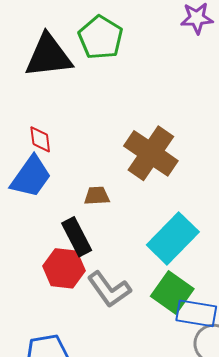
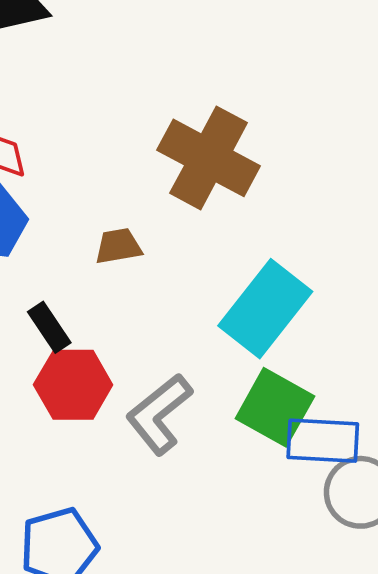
black rectangle: (77, 237) -> (49, 327), moved, size x0.7
gray L-shape: (109, 289) -> (159, 414), turned 93

